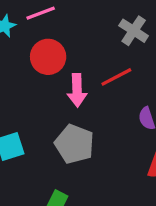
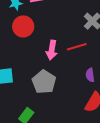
red circle: (48, 57) -> (23, 26), moved

